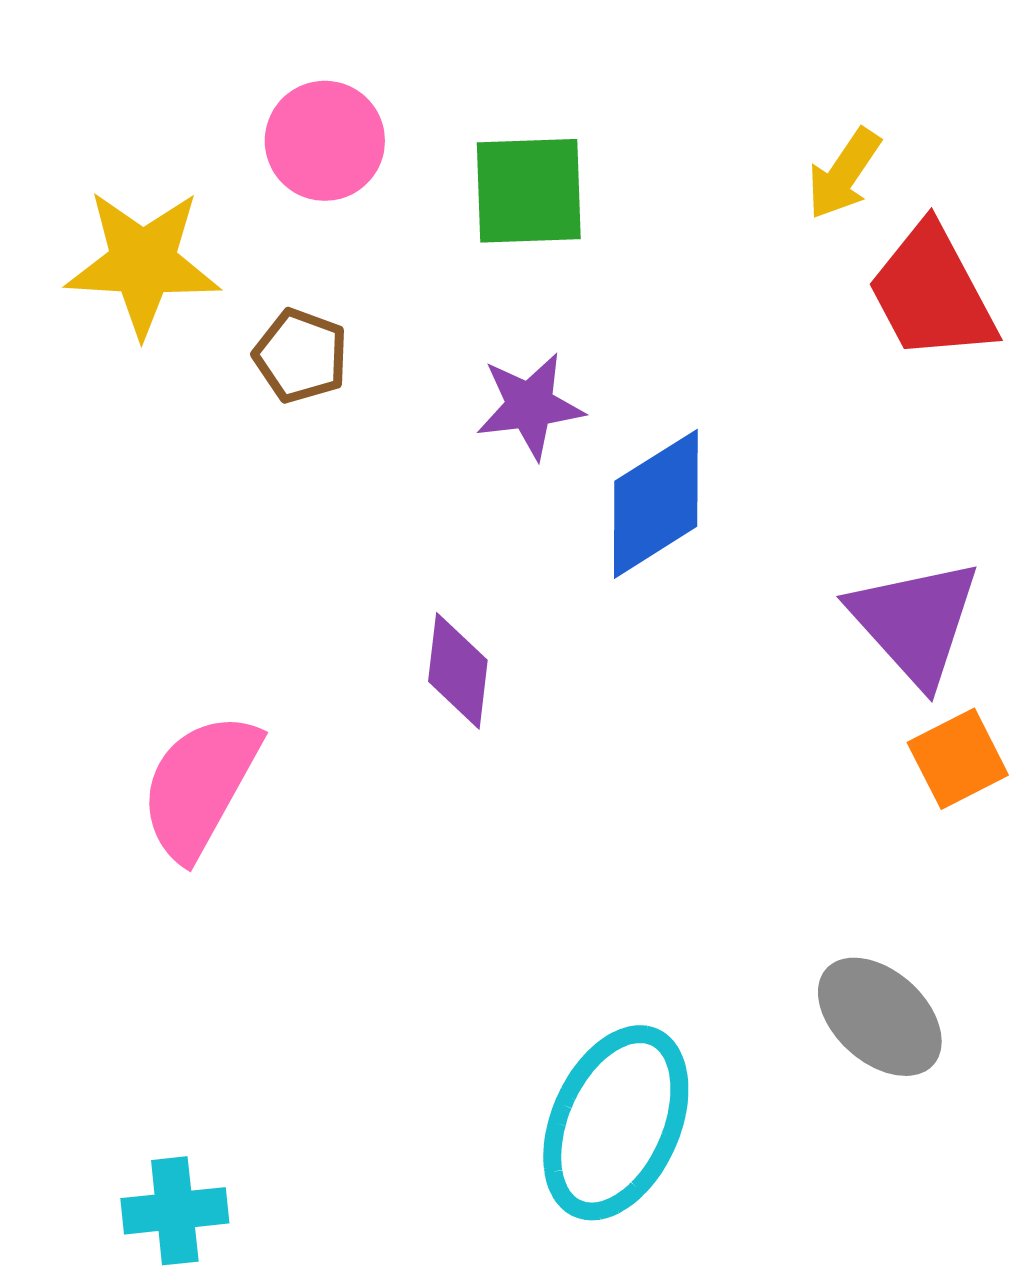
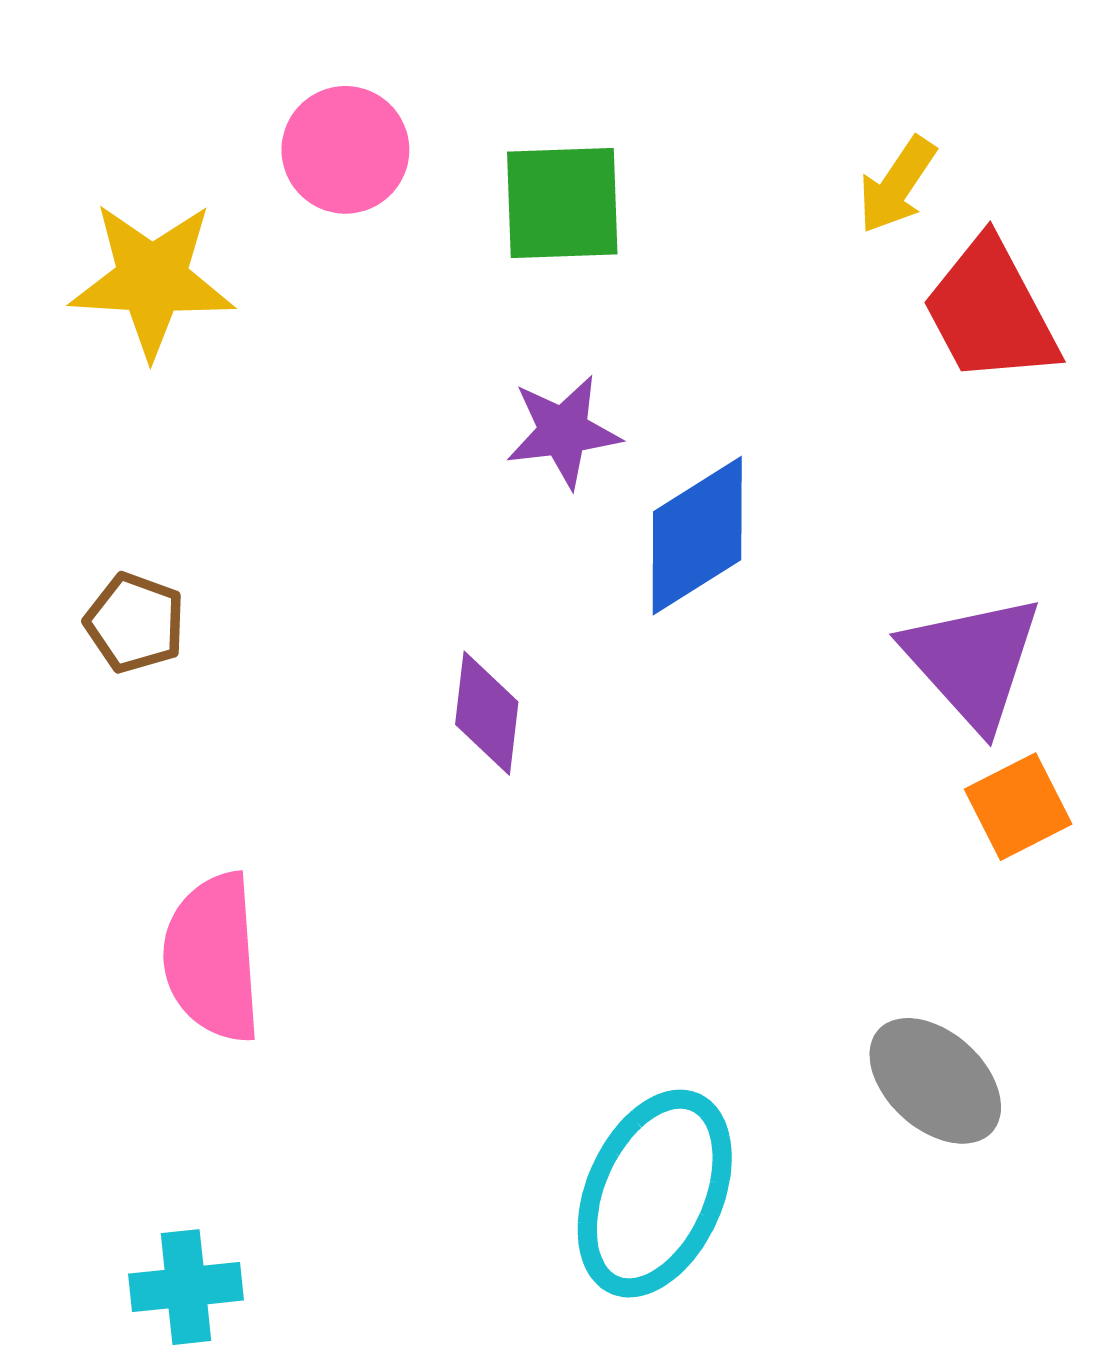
brown pentagon: (301, 356) -> (135, 623), moved
pink semicircle: (200, 786) -> (213, 958), moved, turned -33

